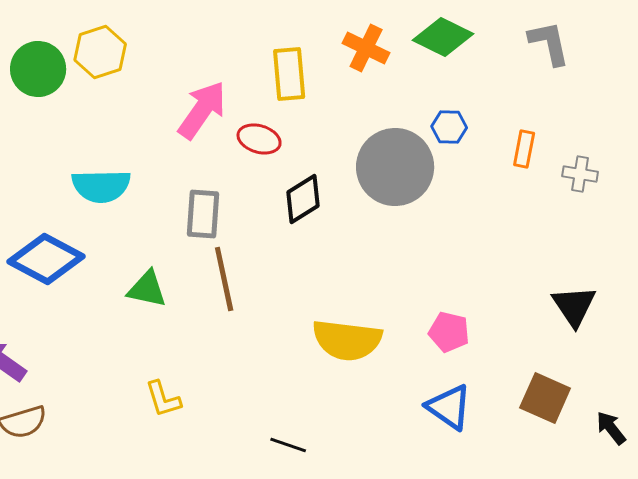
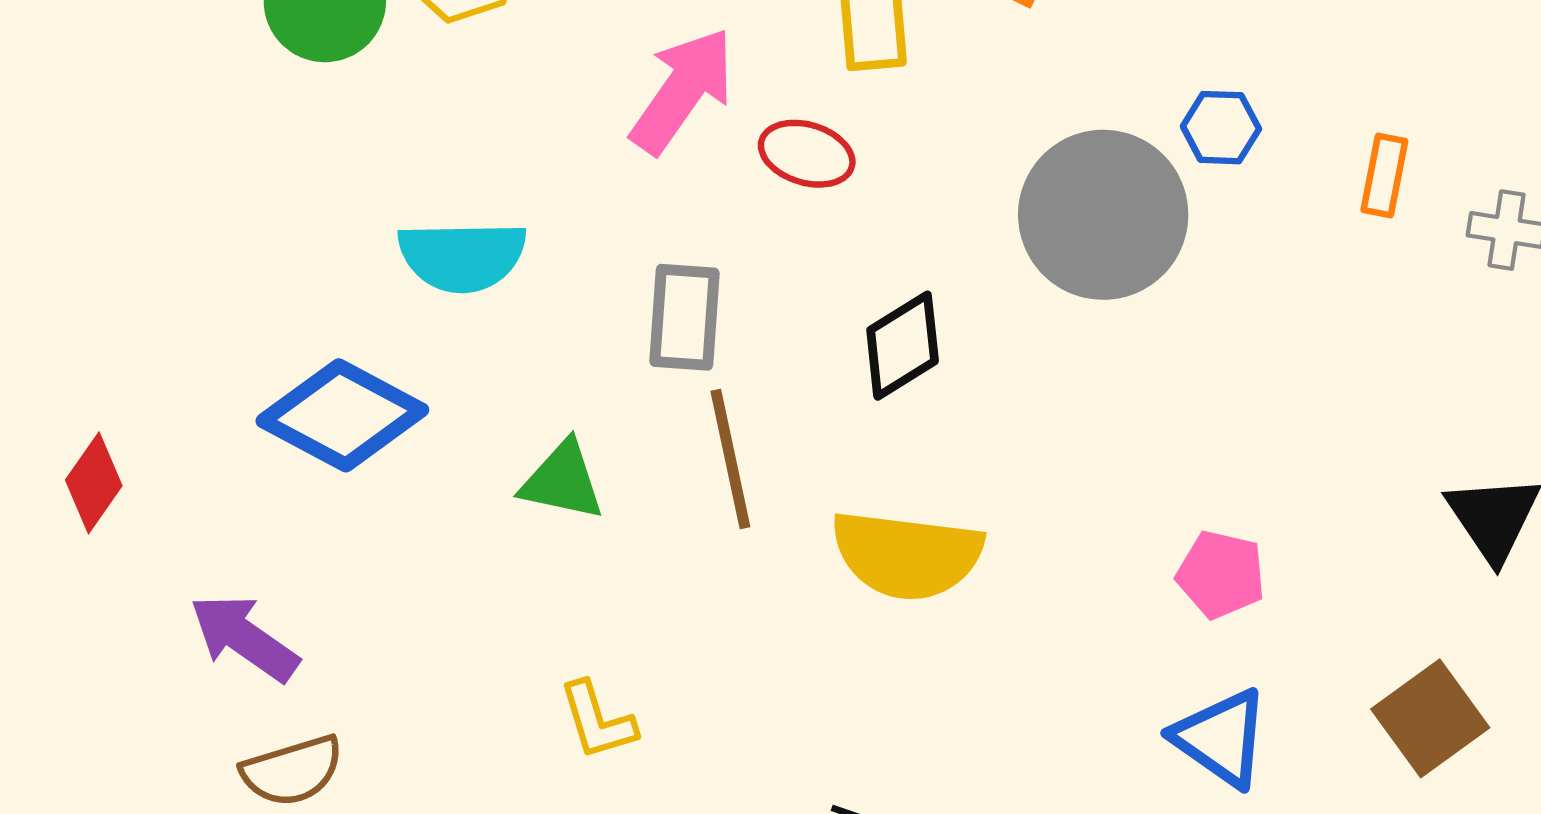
black diamond: (303, 199) -> (903, 346), moved
yellow semicircle: (347, 340) -> (907, 555), moved
brown square: (545, 398) -> (1430, 718), turned 30

